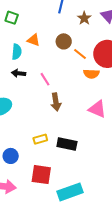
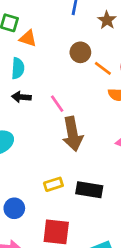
orange triangle: (34, 40) -> (28, 38), moved
brown arrow: (56, 102) -> (73, 134), size x1.4

